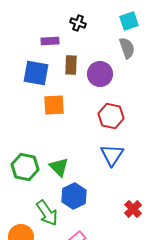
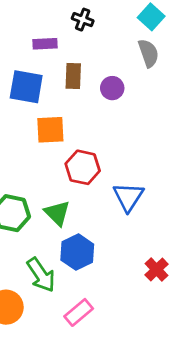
cyan square: (129, 21) -> (151, 17), turned -30
purple circle: (100, 74) -> (112, 88), size x0.7
red hexagon: (111, 116) -> (83, 167), moved

